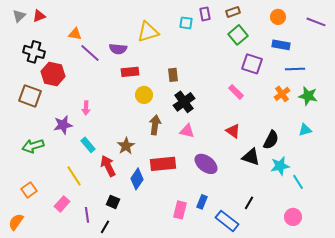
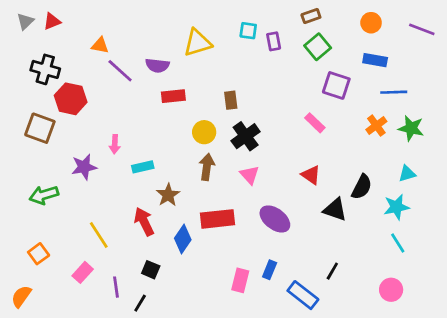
purple rectangle: (205, 14) -> (274, 41), moved
yellow circle: (144, 95) -> (204, 132), moved
pink triangle: (187, 131) -> (250, 175), turned 35
cyan rectangle: (88, 145) -> (143, 167), moved, turned -63
cyan star: (280, 166) -> (396, 207), moved

